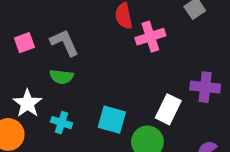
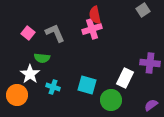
pink cross: (150, 37) -> (92, 29), moved
pink square: (24, 43) -> (28, 33), turned -32
green semicircle: (62, 77) -> (42, 58), moved

